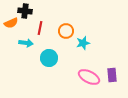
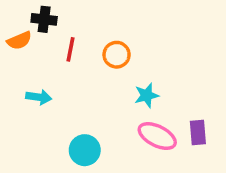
cyan arrow: (26, 43) -> (39, 97), moved
cyan star: (83, 43) -> (147, 95), moved
cyan circle: (49, 58) -> (85, 150), moved

